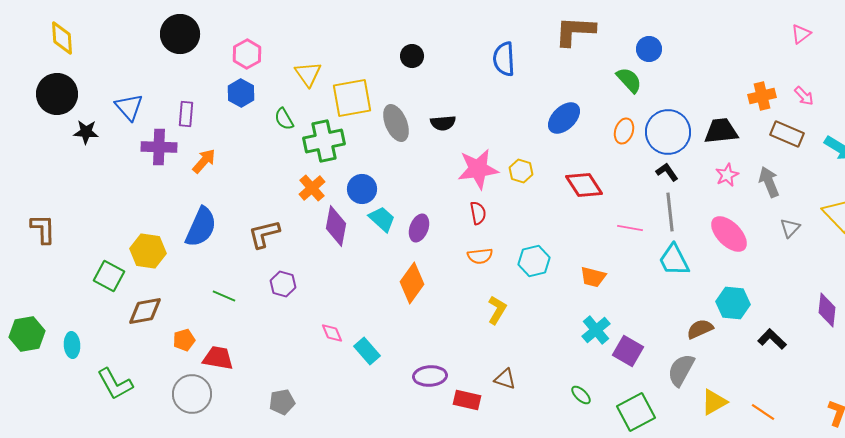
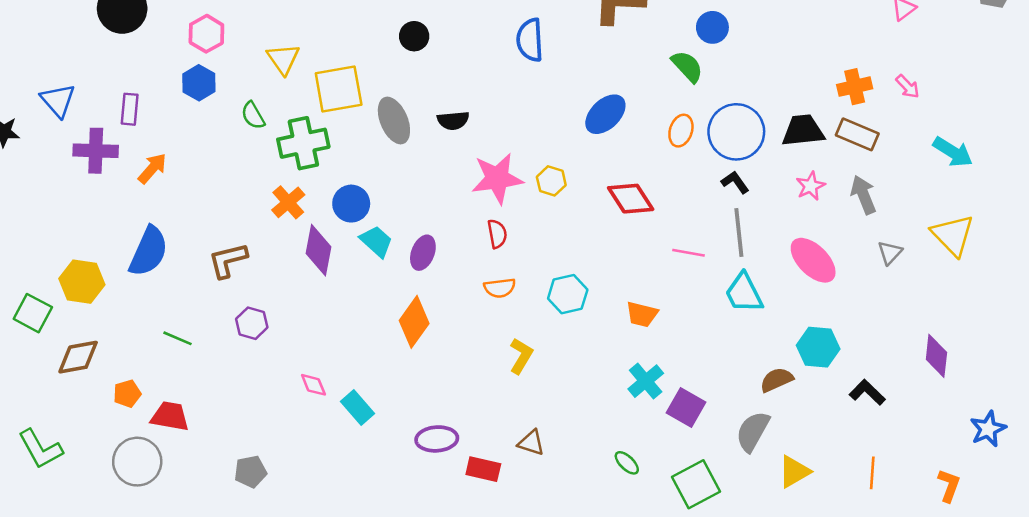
brown rectangle: (787, 134) -> (857, 134), moved
orange line: (763, 412) -> (872, 473), moved, turned 60

